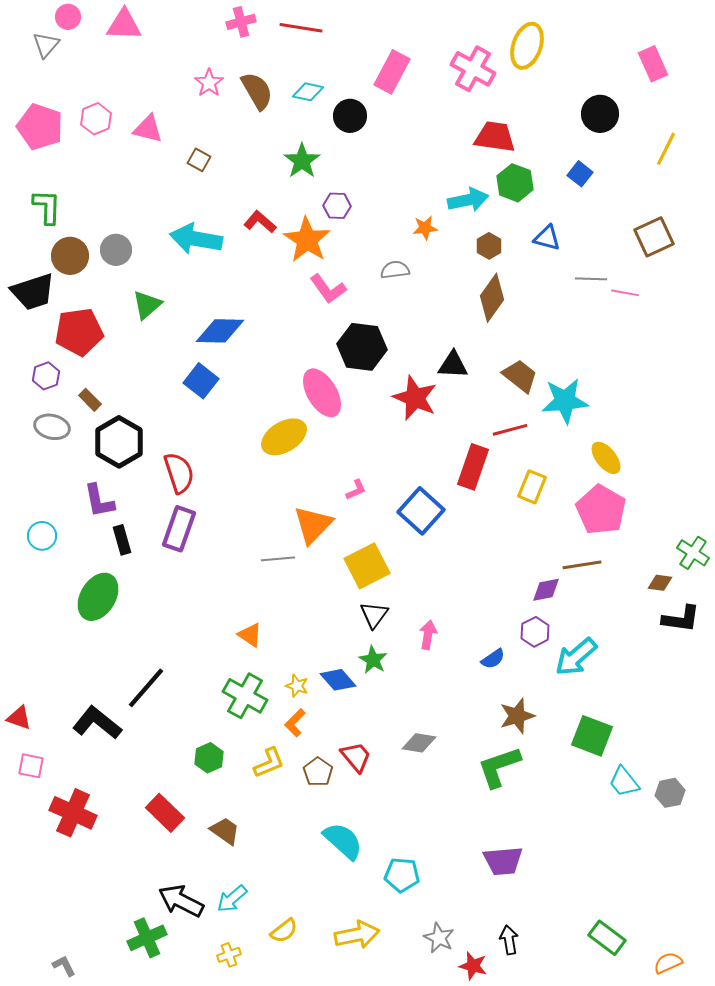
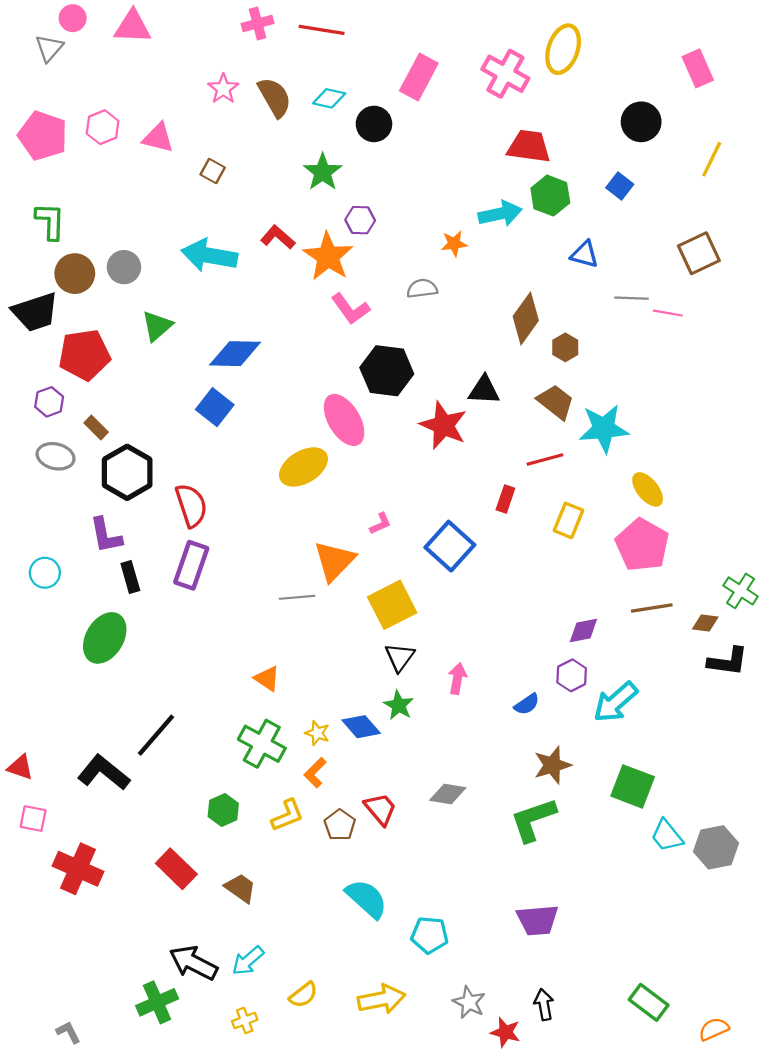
brown hexagon: (489, 246) -> (565, 347), moved
red rectangle: (473, 467) -> (505, 499), size x0.6
brown line: (582, 565) -> (652, 608), moved
gray hexagon: (670, 793) -> (716, 847), size x1.4

